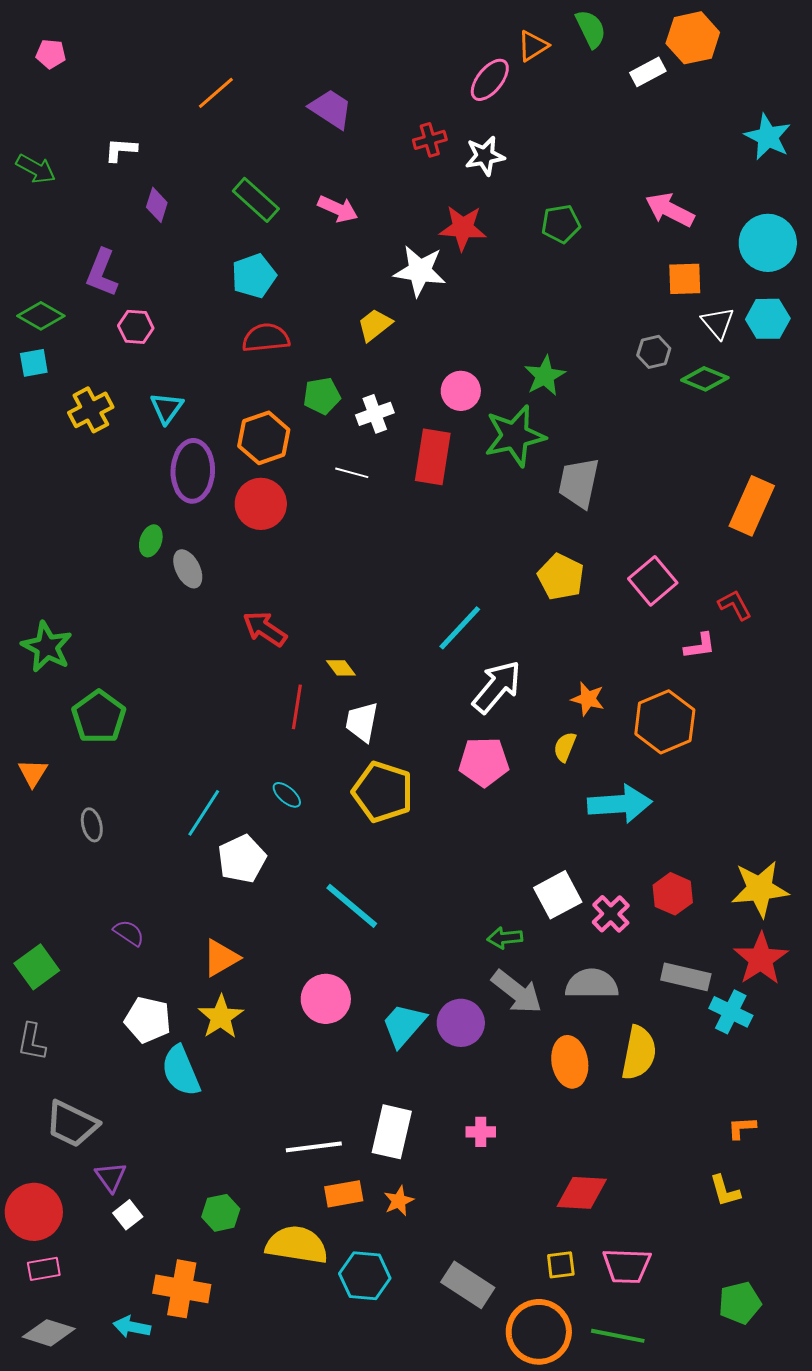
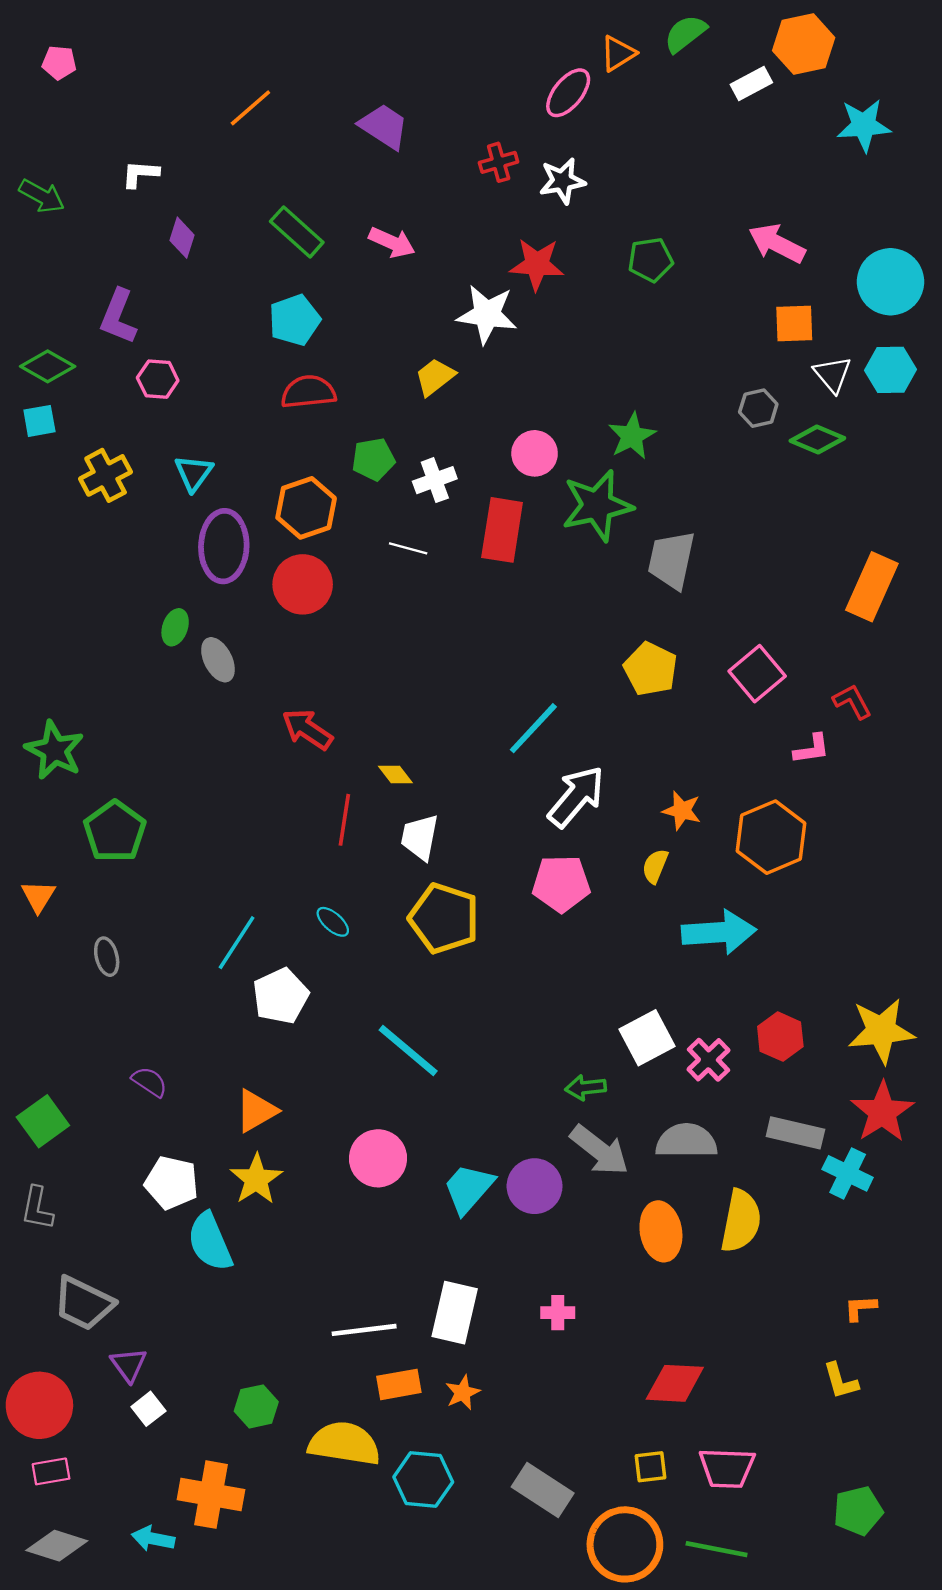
green semicircle: (591, 29) -> (685, 34), turned -102
cyan star: (768, 137) -> (864, 125), moved, turned -30

